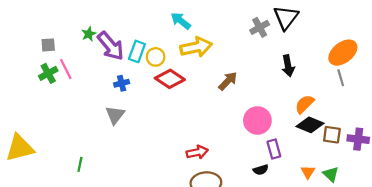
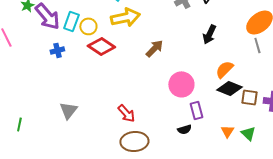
black arrow: (288, 66) -> (209, 34), turned 36
gray triangle: (115, 115) -> (68, 110), moved
red arrow: (197, 152) -> (126, 113), turned 60

